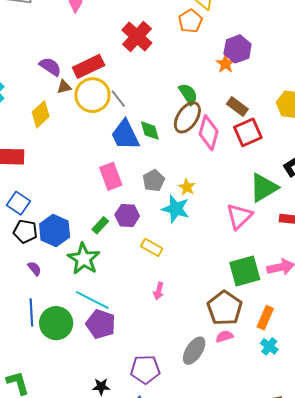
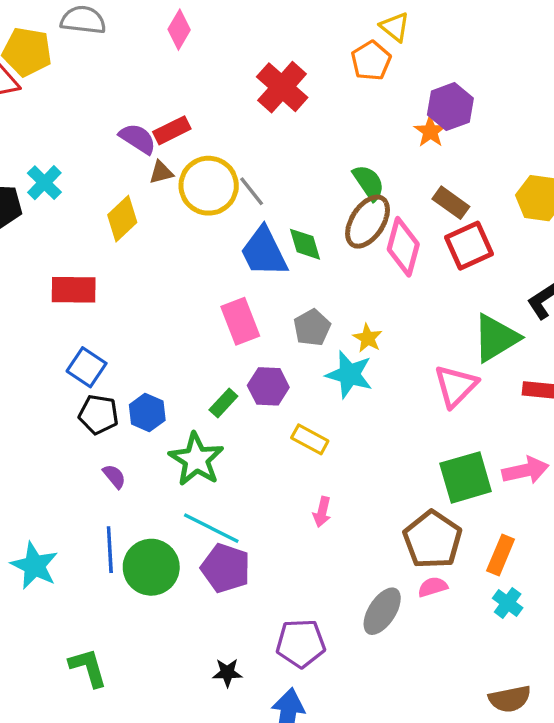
red rectangle: (89, 66) -> (172, 130), moved, size x0.7
blue hexagon: (55, 230) -> (147, 412), size x0.7

